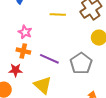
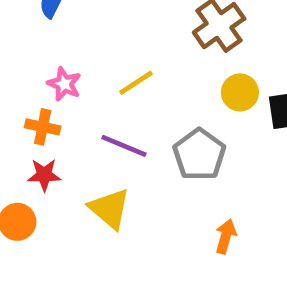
yellow line: (58, 14) -> (136, 83), moved, turned -35
orange cross: (23, 51) -> (43, 127), moved

